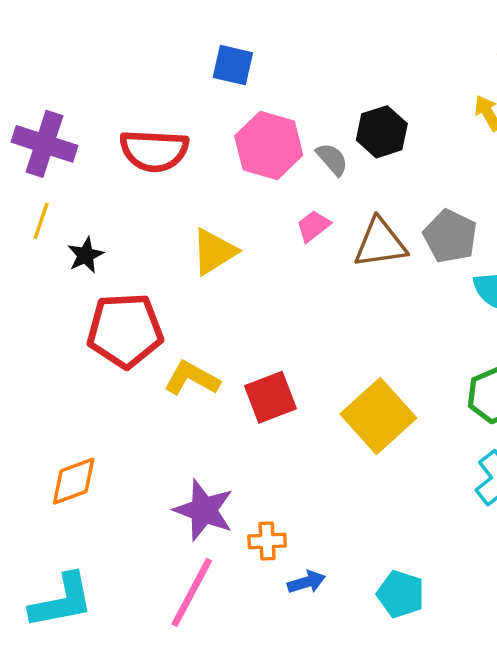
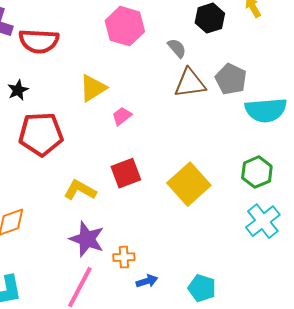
black hexagon: (382, 132) -> (210, 18), moved
red semicircle: (154, 151) -> (39, 41), moved
gray semicircle: (332, 159) -> (177, 48), moved
pink trapezoid: (313, 226) -> (122, 116), moved
yellow L-shape: (192, 378) -> (80, 190), moved

